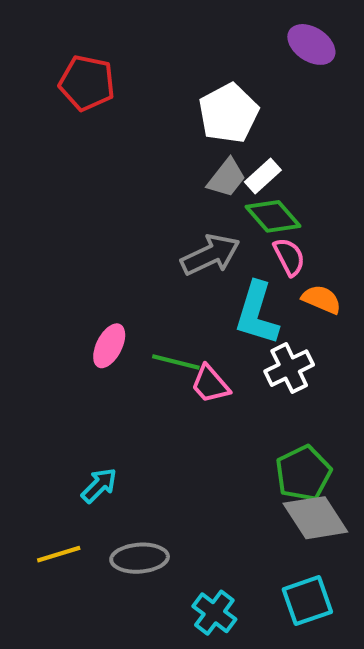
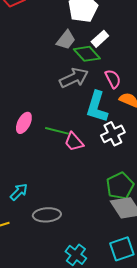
gray trapezoid: (226, 178) -> (66, 40), moved
green diamond: (273, 216) -> (87, 54), moved
gray ellipse: (140, 558) -> (47, 215), moved

